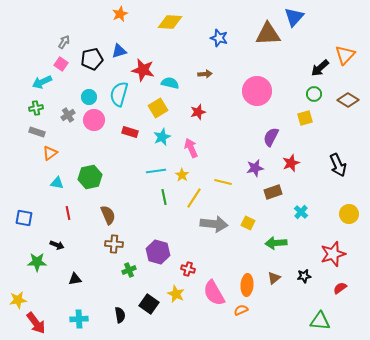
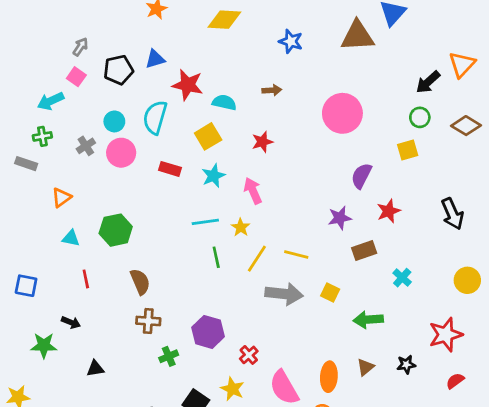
gray rectangle: (37, 132) -> (26, 164), moved
yellow line: (223, 182) -> (296, 255), moved
red cross: (188, 269) -> (249, 355), turned 32

